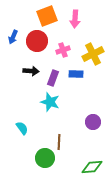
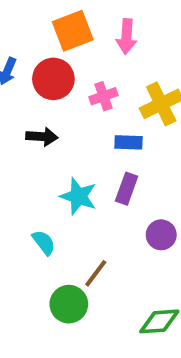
purple rectangle: (53, 78) -> (127, 189), moved
cyan semicircle: (22, 128) -> (44, 243), moved
brown line: (59, 142) -> (96, 273), turned 35

